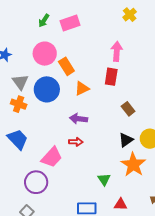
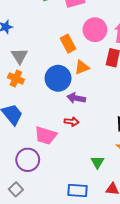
pink circle: (45, 54) -> (95, 30), moved
blue circle: (47, 89) -> (58, 78), moved
pink trapezoid: (52, 157) -> (46, 136), turned 60

